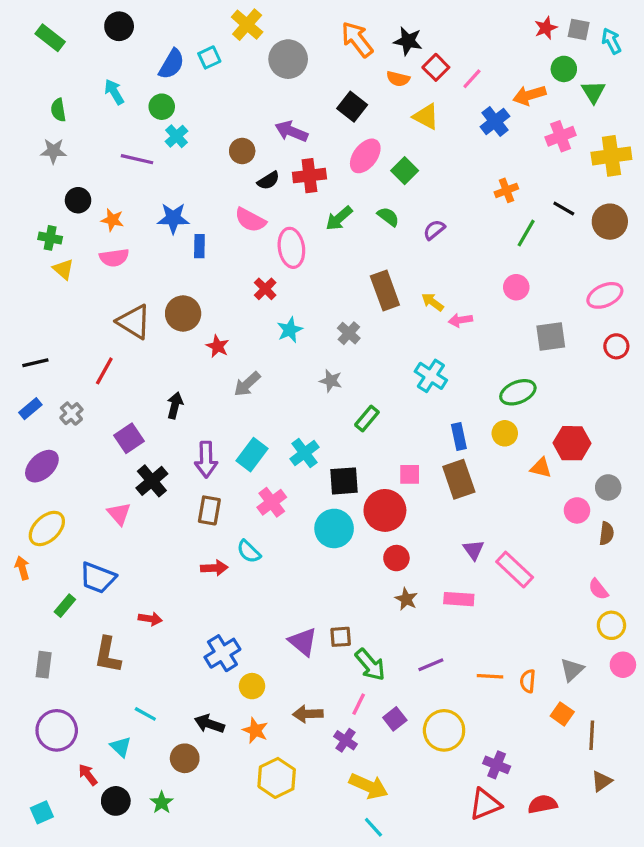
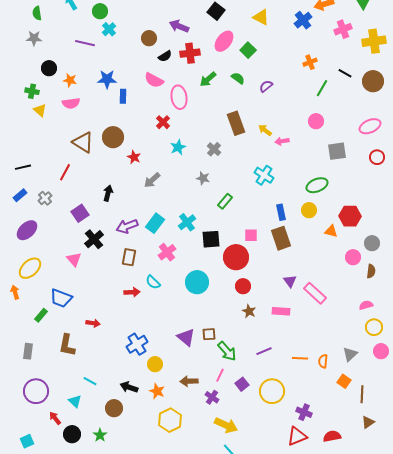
purple arrow: (206, 460) -> (127, 226), turned 70
cyan circle: (334, 528) -> (197, 282), moved
pink semicircle: (598, 589) -> (366, 305), turned 112

